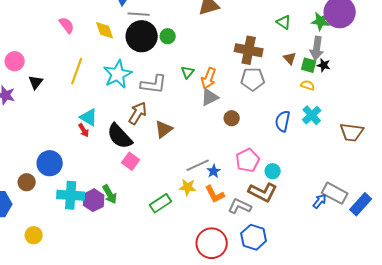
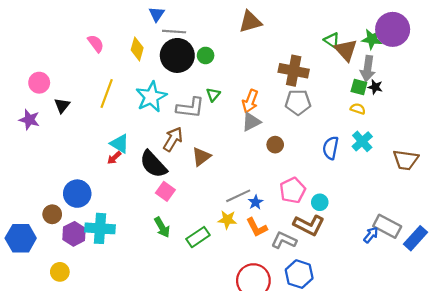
yellow diamond: (105, 30) -> (137, 49), turned 35
brown triangle: (290, 58) -> (346, 50), moved, size x1.6
green triangle: (188, 72) -> (213, 95), moved
red arrow: (84, 130) -> (114, 158), turned 80
green arrow: (110, 194) -> (162, 227), moved
purple hexagon: (94, 200) -> (74, 234), moved

